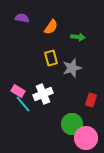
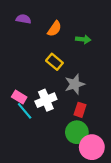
yellow rectangle: (51, 58) -> (54, 62), turned -35
gray star: (72, 68) -> (75, 84), moved
red rectangle: (91, 100) -> (80, 110), moved

